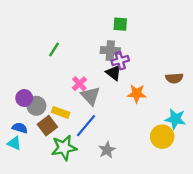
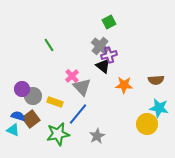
green square: (120, 24) -> (109, 22), turned -32
green line: (54, 49) -> (49, 45), turned -64
gray cross: (110, 51) -> (100, 46), turned 36
brown semicircle: (174, 78) -> (156, 80), moved
brown square: (47, 126) -> (31, 119), moved

